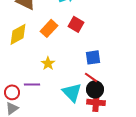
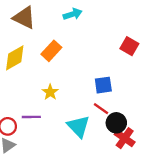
red square: (76, 24) -> (129, 46), moved
black circle: (95, 89) -> (116, 123), moved
red cross: (96, 102) -> (125, 138), moved, turned 30

